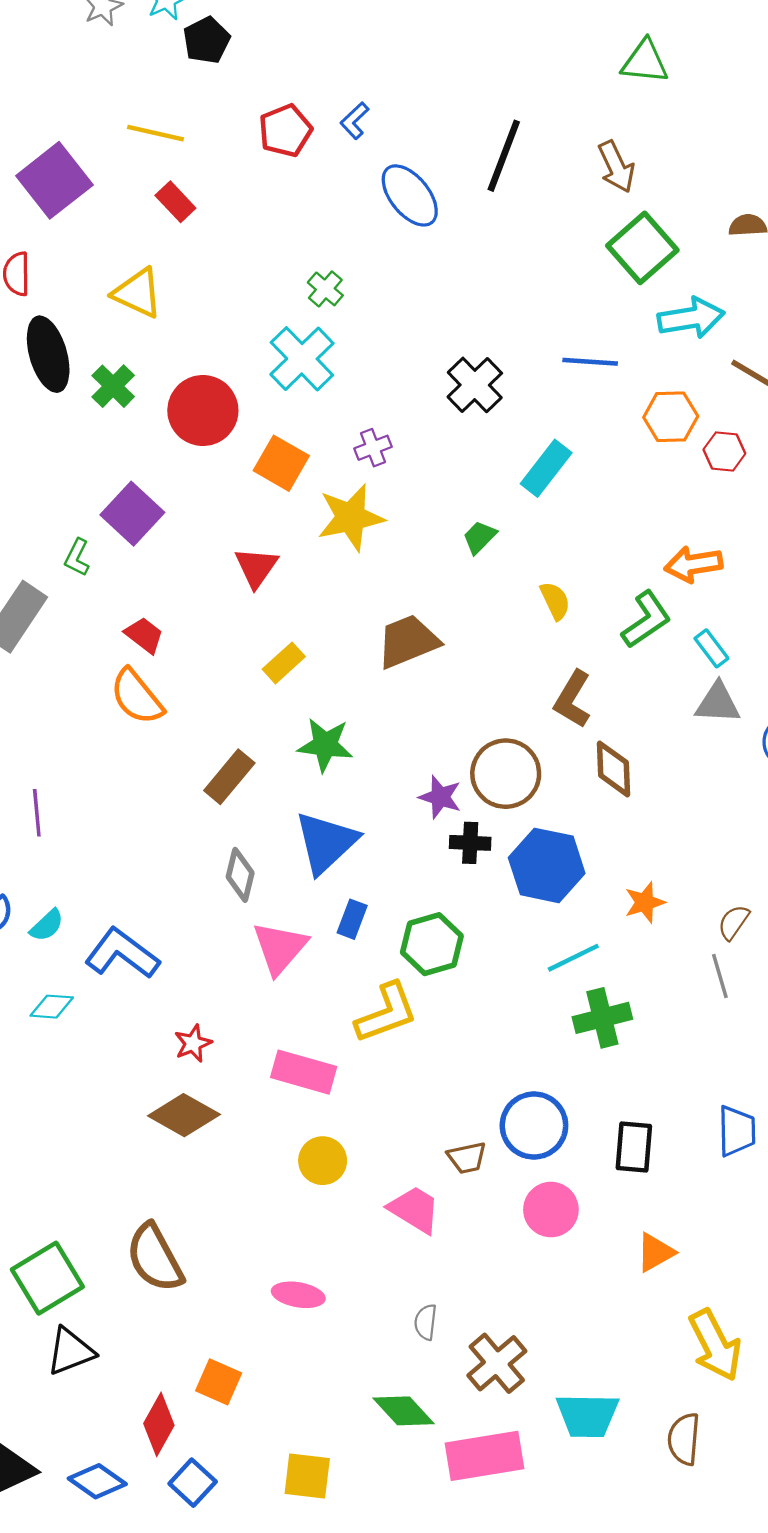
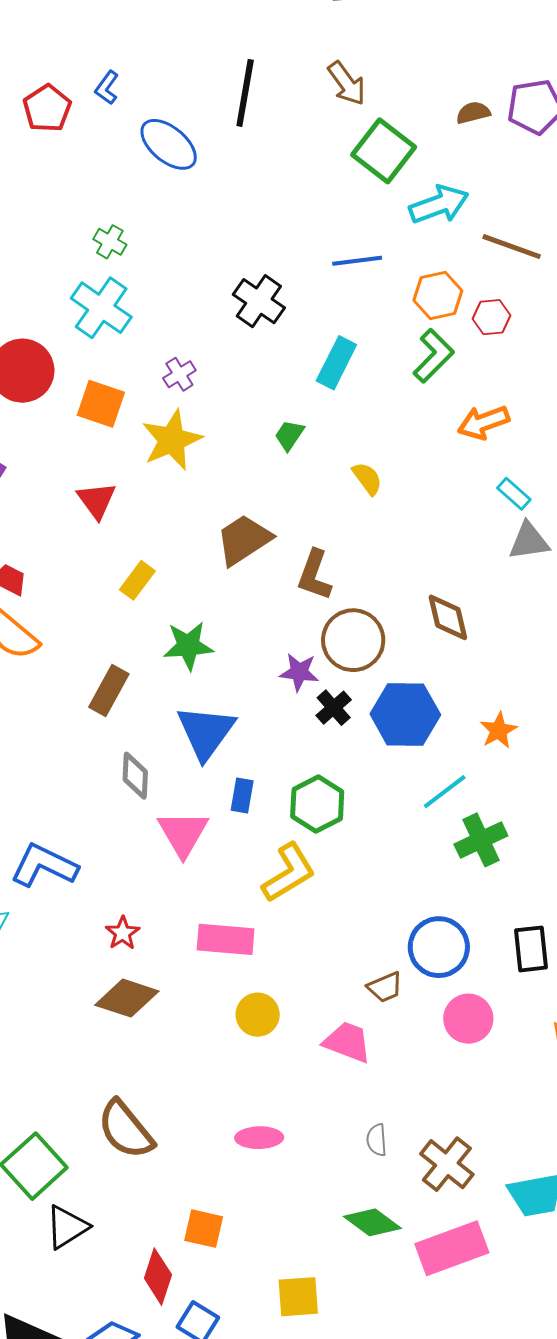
green L-shape: (646, 620) -> (433, 356), moved
brown L-shape: (573, 699) -> (314, 575), moved
black cross: (470, 843) -> (334, 708), turned -33

